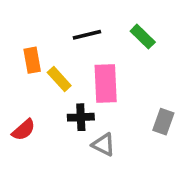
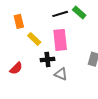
black line: (87, 35) -> (60, 14), moved
orange rectangle: (32, 60) -> (19, 21), moved

